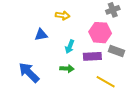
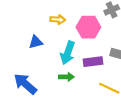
pink hexagon: (100, 33) -> (88, 27), moved
cyan arrow: (70, 47) -> (68, 53), size x1.5

